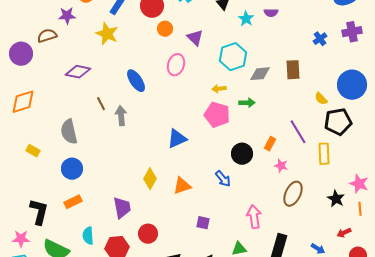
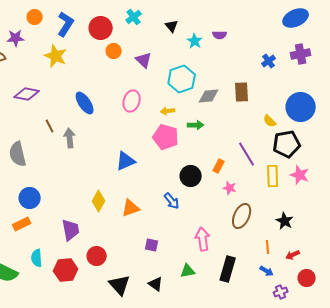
pink ellipse: (176, 65) -> (132, 101), moved
blue circle: (72, 169) -> (30, 198), moved
pink star: (359, 184) -> (300, 175), moved
orange line: (360, 209) -> (268, 247), moved

